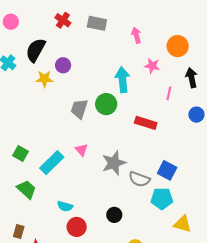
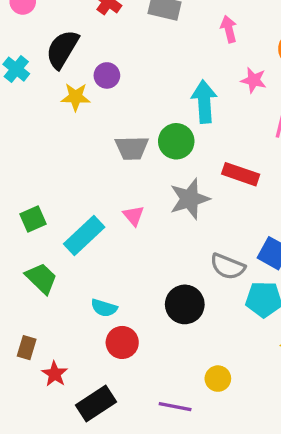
gray trapezoid: (79, 109) -> (132, 148), turned -110
green square: (21, 153) -> (33, 219), turned 35
gray star: (114, 163) -> (190, 199), moved
black circle: (114, 215) -> (185, 304), moved, size x1.5

